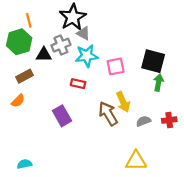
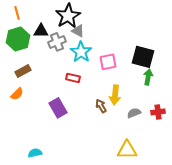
orange line: (29, 20) -> (17, 13), moved
black triangle: (44, 55) -> (41, 31), moved
cyan star: (87, 56) -> (81, 52), turned -30
yellow arrow: (123, 102) -> (115, 95), turned 30
brown arrow: (108, 114) -> (101, 106), size x0.6
cyan semicircle: (24, 164) -> (35, 153), moved

